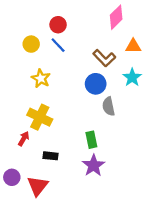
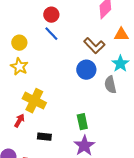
yellow circle: (31, 44) -> (19, 43), moved
yellow star: (41, 78) -> (19, 67), moved
gray semicircle: (109, 106) -> (110, 85), moved

